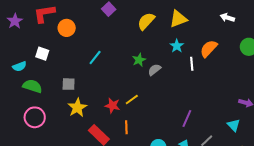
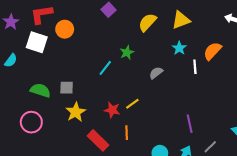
white square: (42, 54) -> (37, 42), moved, size x1.5
cyan line: (95, 57) -> (105, 68), moved
green star: (139, 60) -> (127, 52), moved
cyan semicircle: (19, 66) -> (11, 61), moved, turned -32
green semicircle: (32, 86) -> (40, 90), moved
purple line: (187, 119) -> (190, 124), turned -36

